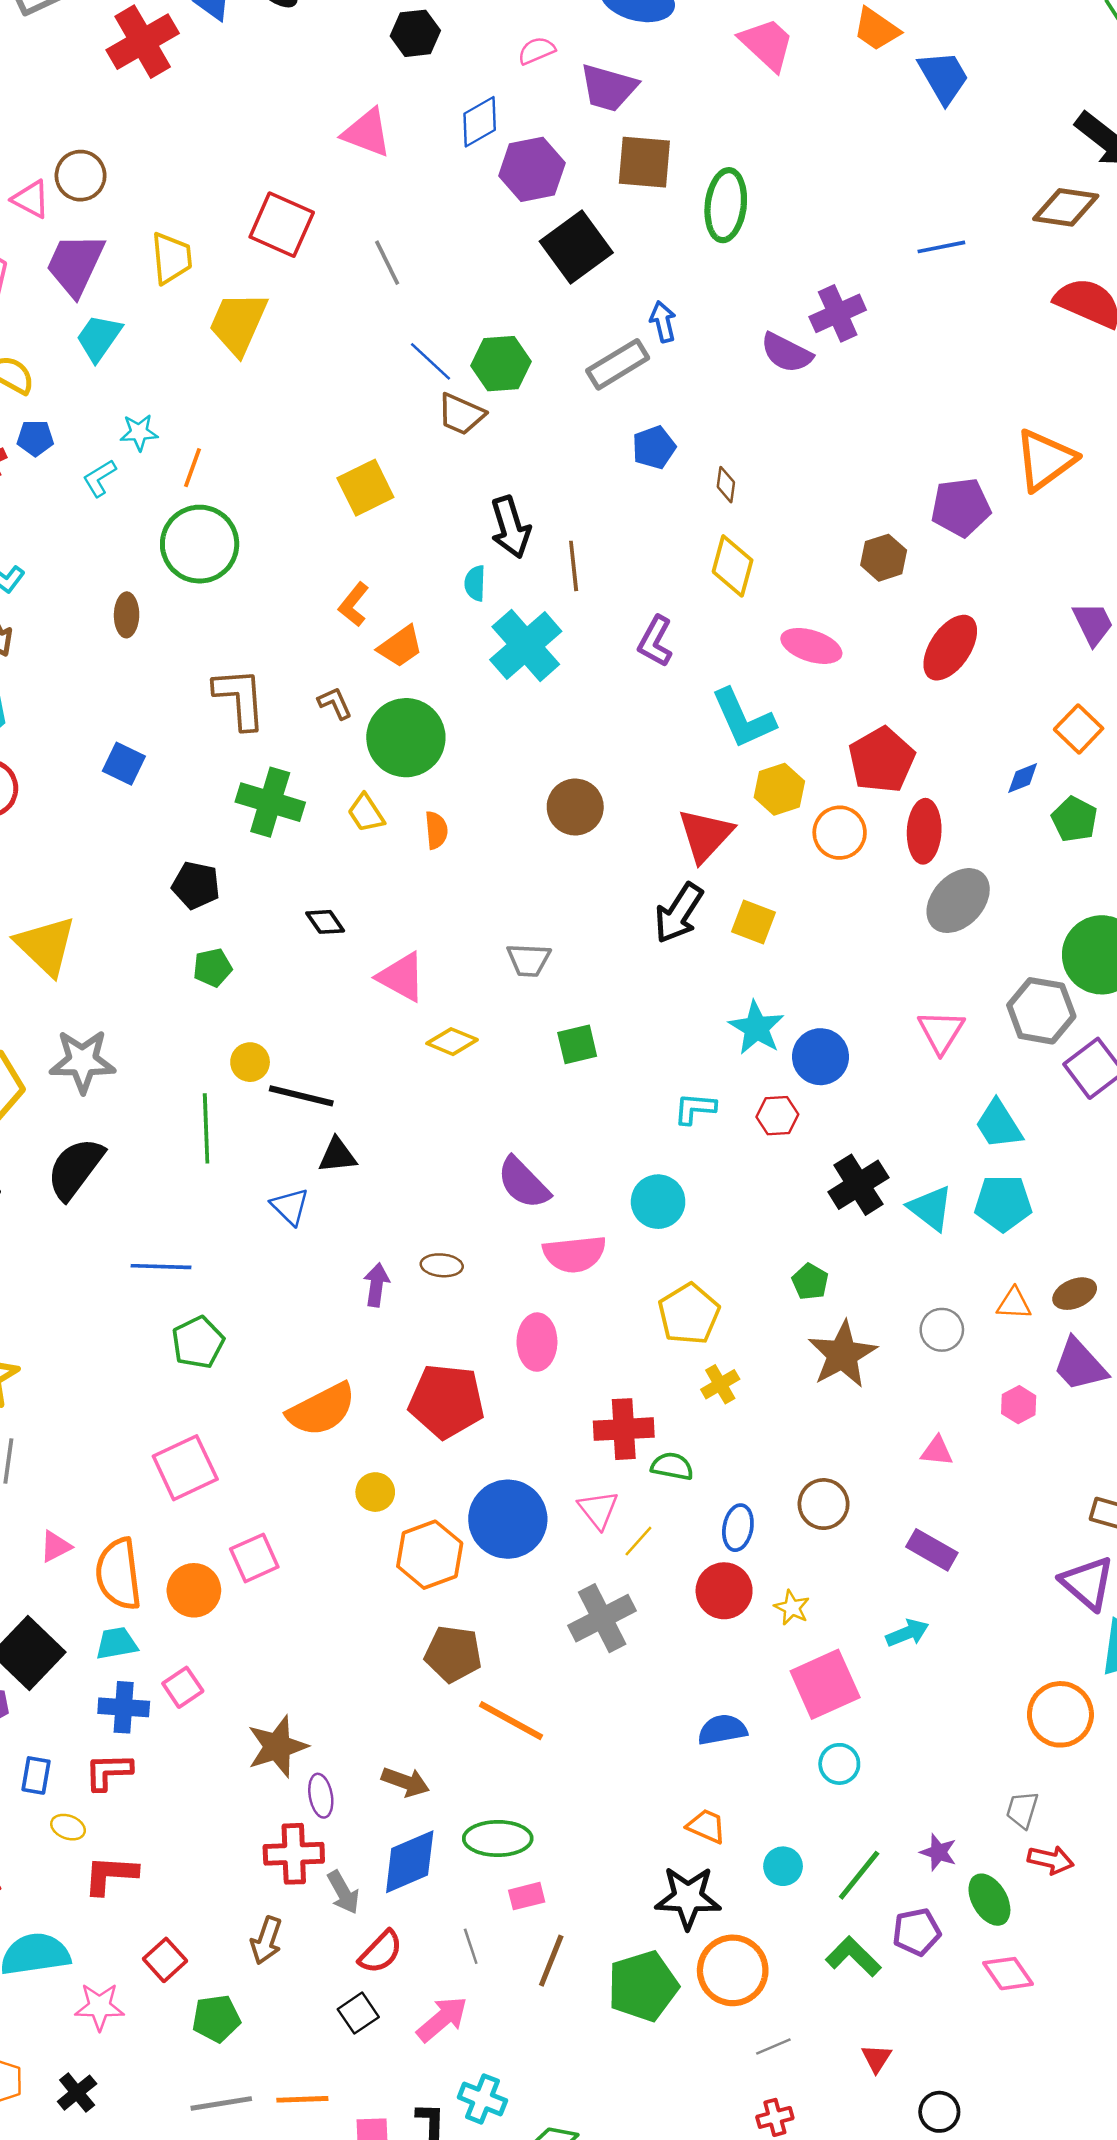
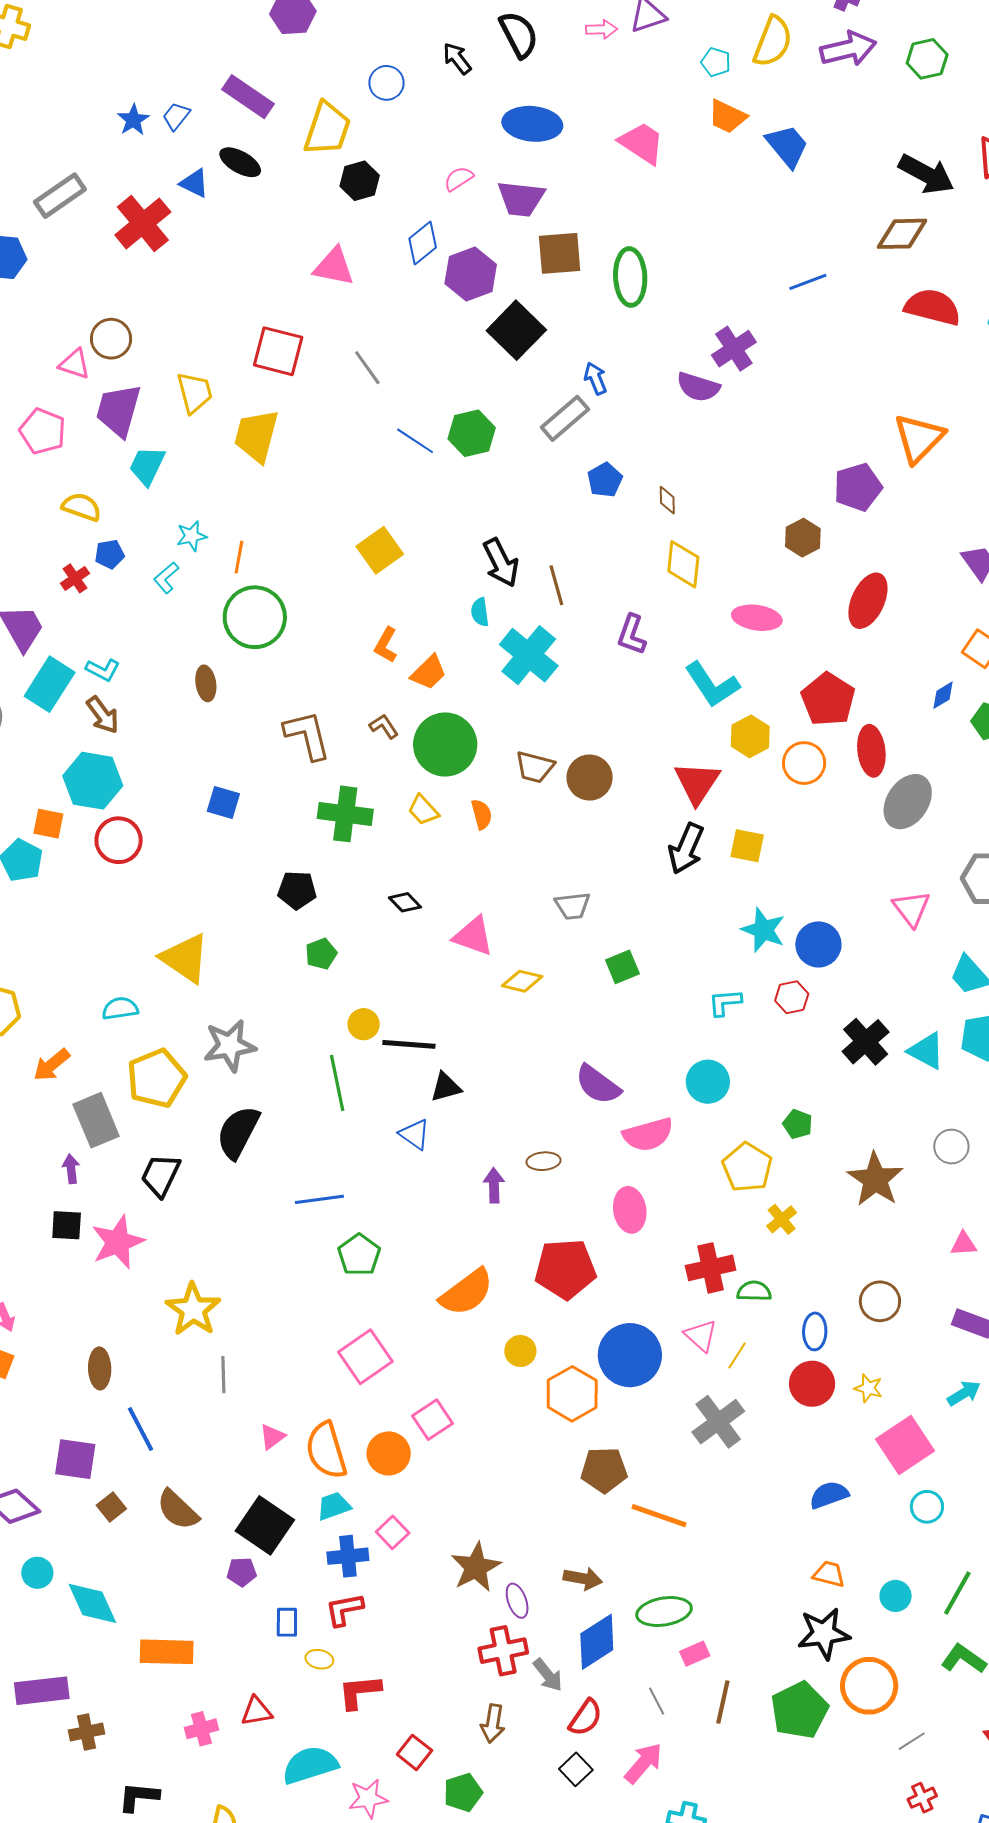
brown trapezoid: (461, 414) -> (535, 767), moved
green pentagon: (810, 1282) -> (798, 1124), moved

